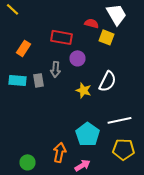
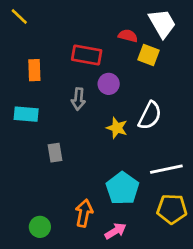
orange rectangle: (24, 48) -> (34, 70), turned -35
gray rectangle: (38, 80) -> (55, 153), moved

